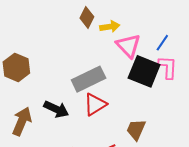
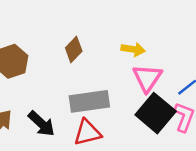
brown diamond: (87, 17) -> (74, 49), moved

